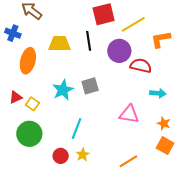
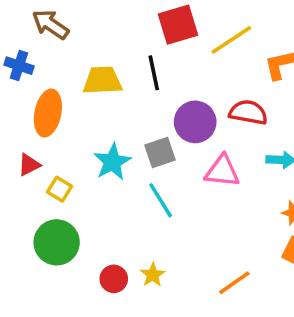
purple circle: (119, 51) -> (195, 122), moved
red triangle: (16, 97) -> (29, 165), moved
pink triangle: (129, 114) -> (222, 171), moved
cyan line: (77, 128) -> (161, 200), moved, turned -50

